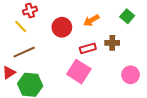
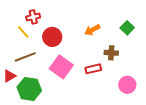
red circle: (62, 27) -> (52, 37), moved
red rectangle: (88, 48) -> (93, 69), moved
pink square: (79, 72) -> (61, 67), moved

